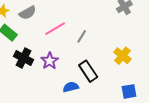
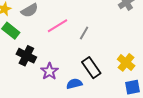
yellow cross: (122, 56) -> (126, 62), moved
purple star: (50, 61) -> (49, 71), moved

